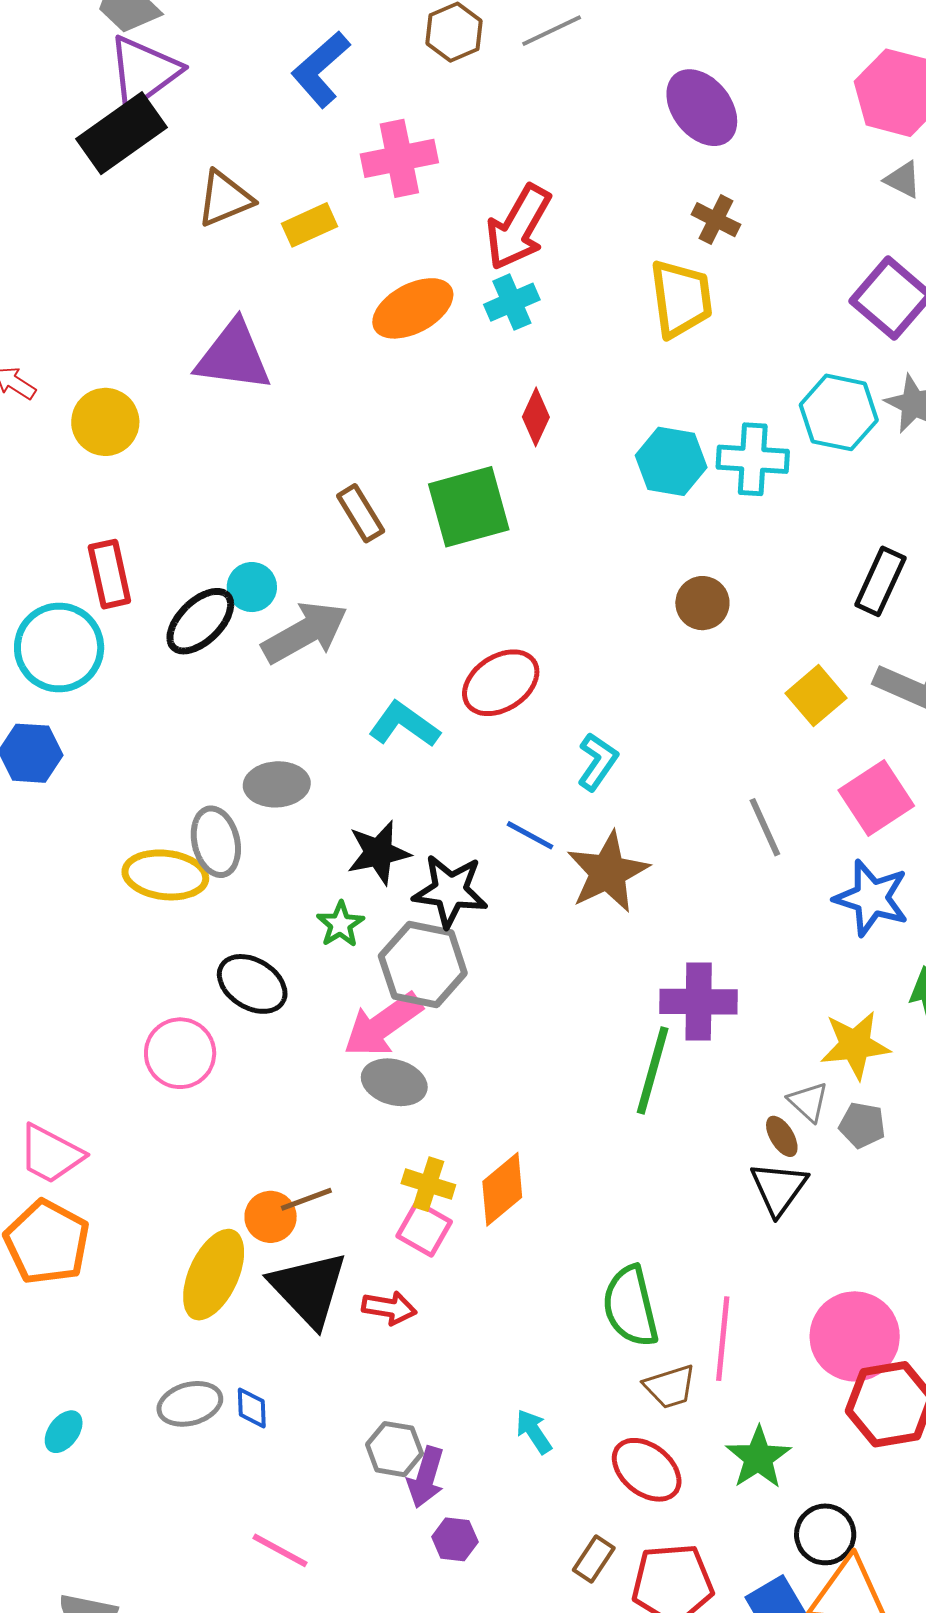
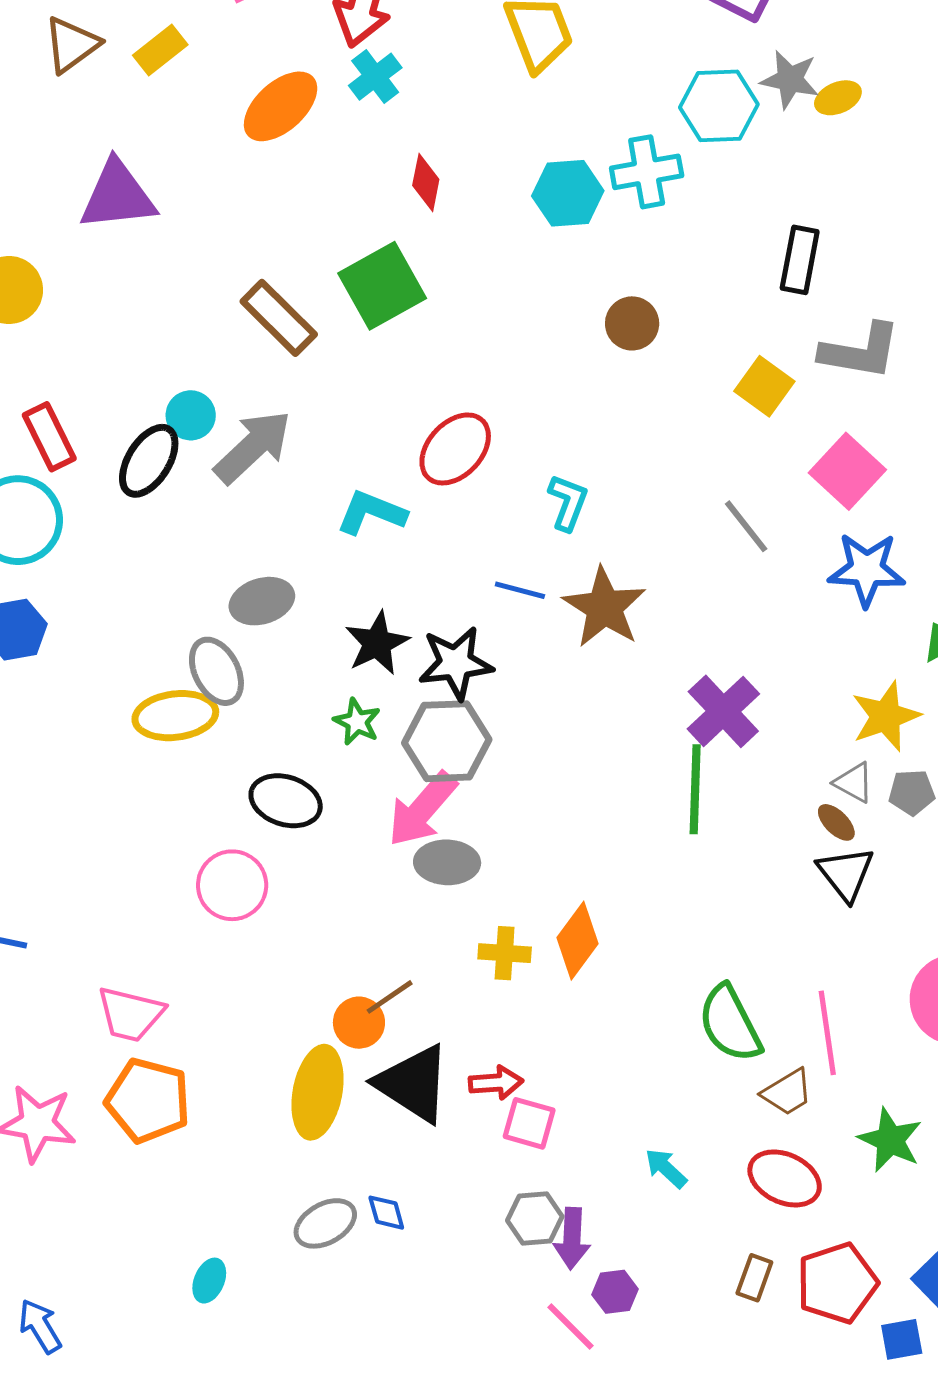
brown rectangle: (361, 513) -> (279, 318), size x1.4
purple cross: (699, 1002) -> (723, 711), turned -30
pink square: (424, 1229) -> (529, 1123), moved
pink line: (280, 1550) -> (570, 1327), moved, turned 30

